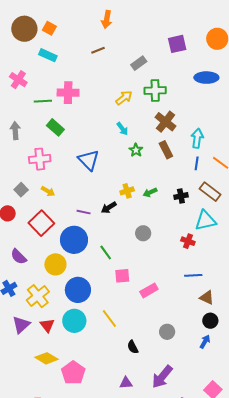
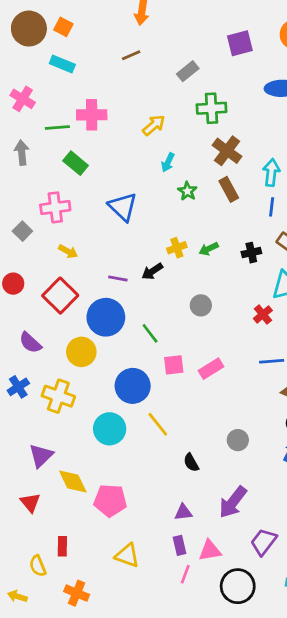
yellow arrow: (124, 98) -> (154, 125), moved
cyan arrow: (122, 129) -> (168, 162), turned 64
gray arrow: (15, 131) -> (22, 153), moved
gray square: (21, 190) -> (22, 231), moved
red cross: (188, 241) -> (263, 314), turned 32
blue circle: (78, 290) -> (133, 386), moved
pink rectangle: (149, 290) -> (211, 369), moved
yellow cross: (38, 296) -> (58, 396), turned -30
purple triangle: (21, 325) -> (41, 456), moved
red triangle: (47, 325) -> (30, 503), moved
yellow diamond: (47, 358) -> (73, 481), turned 35
pink pentagon: (73, 373) -> (110, 500), turned -30

